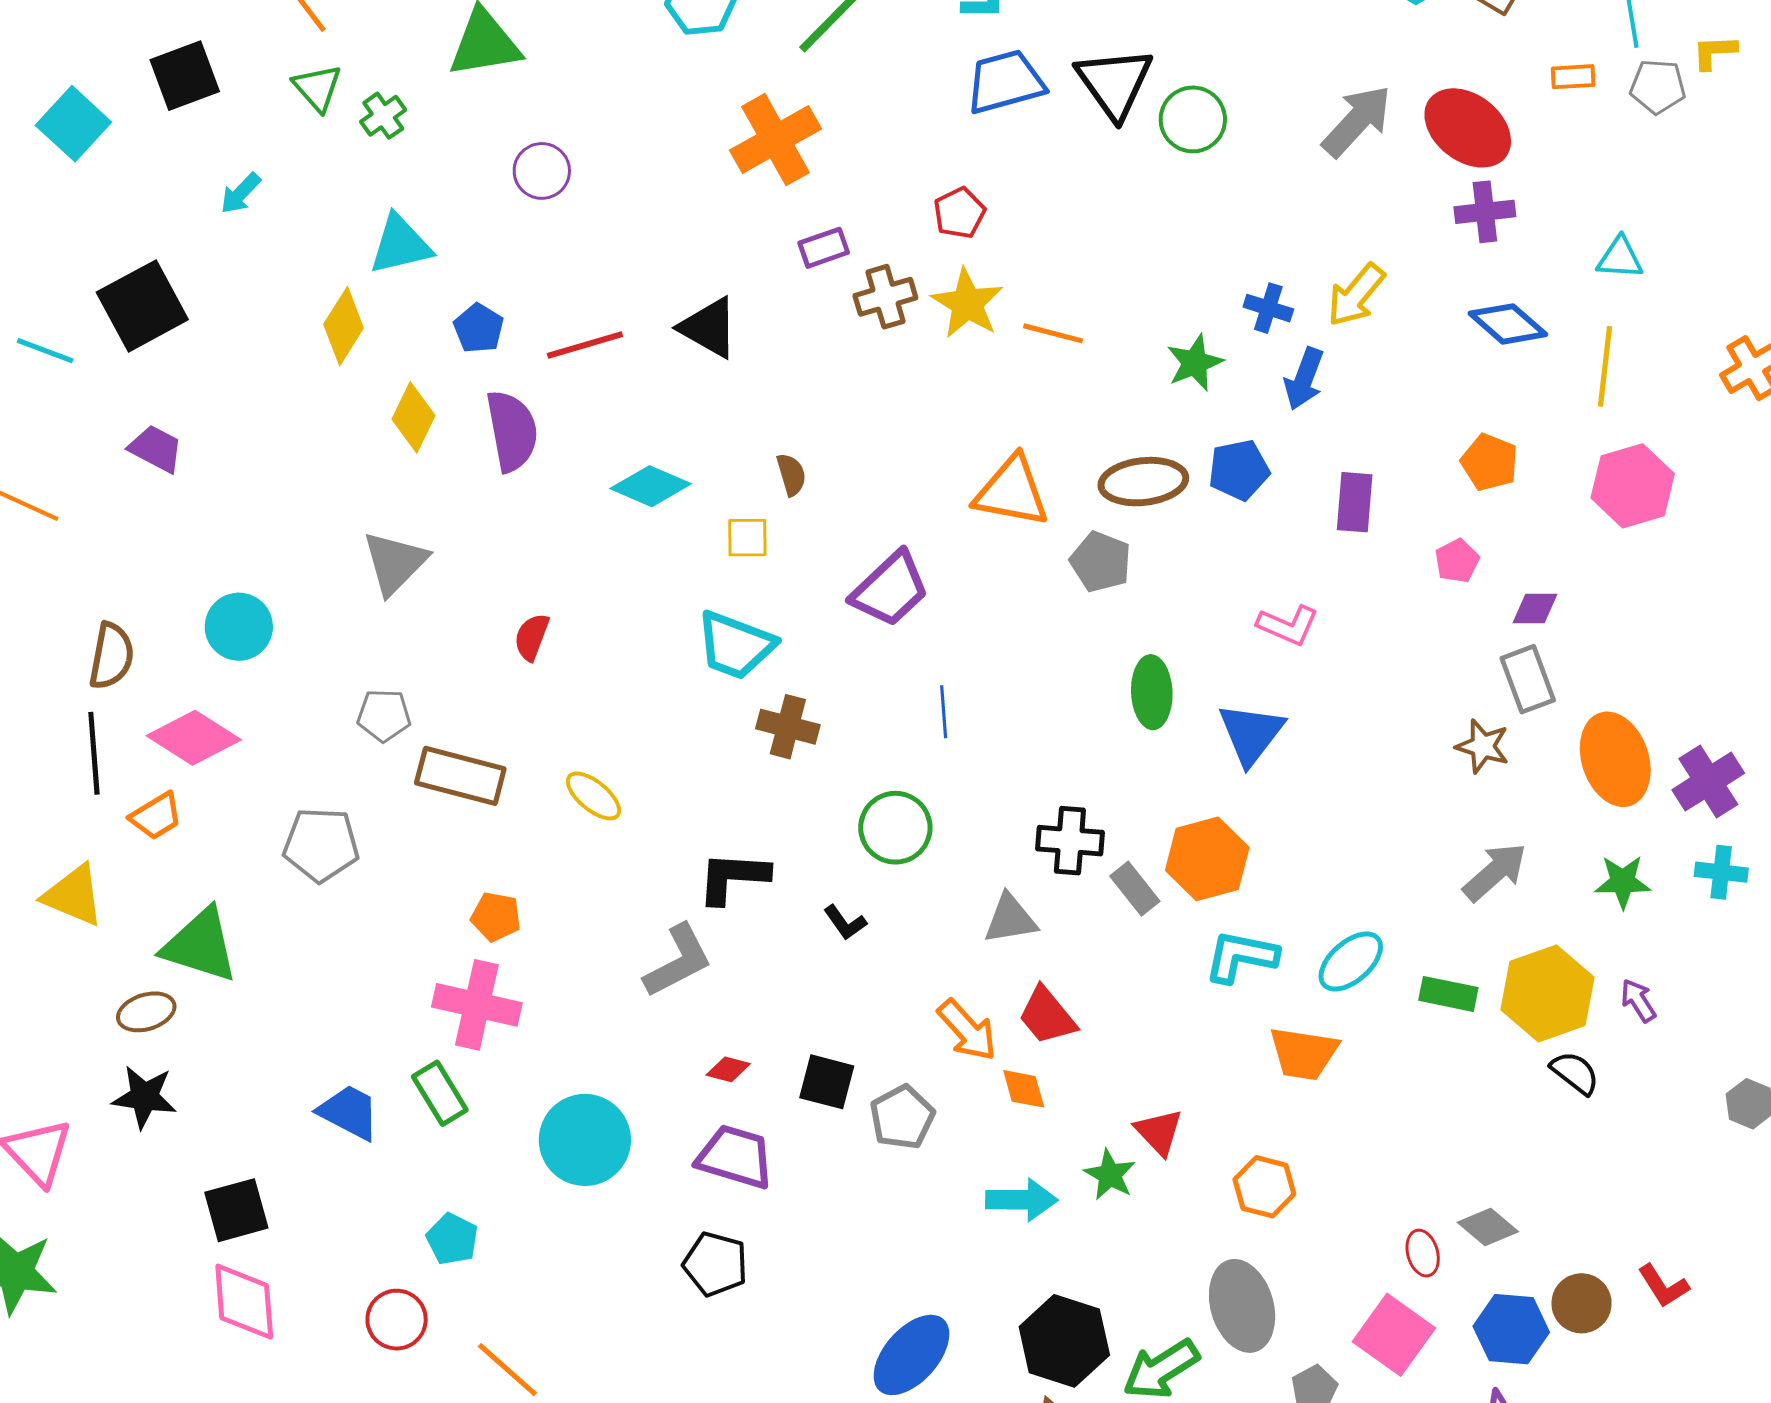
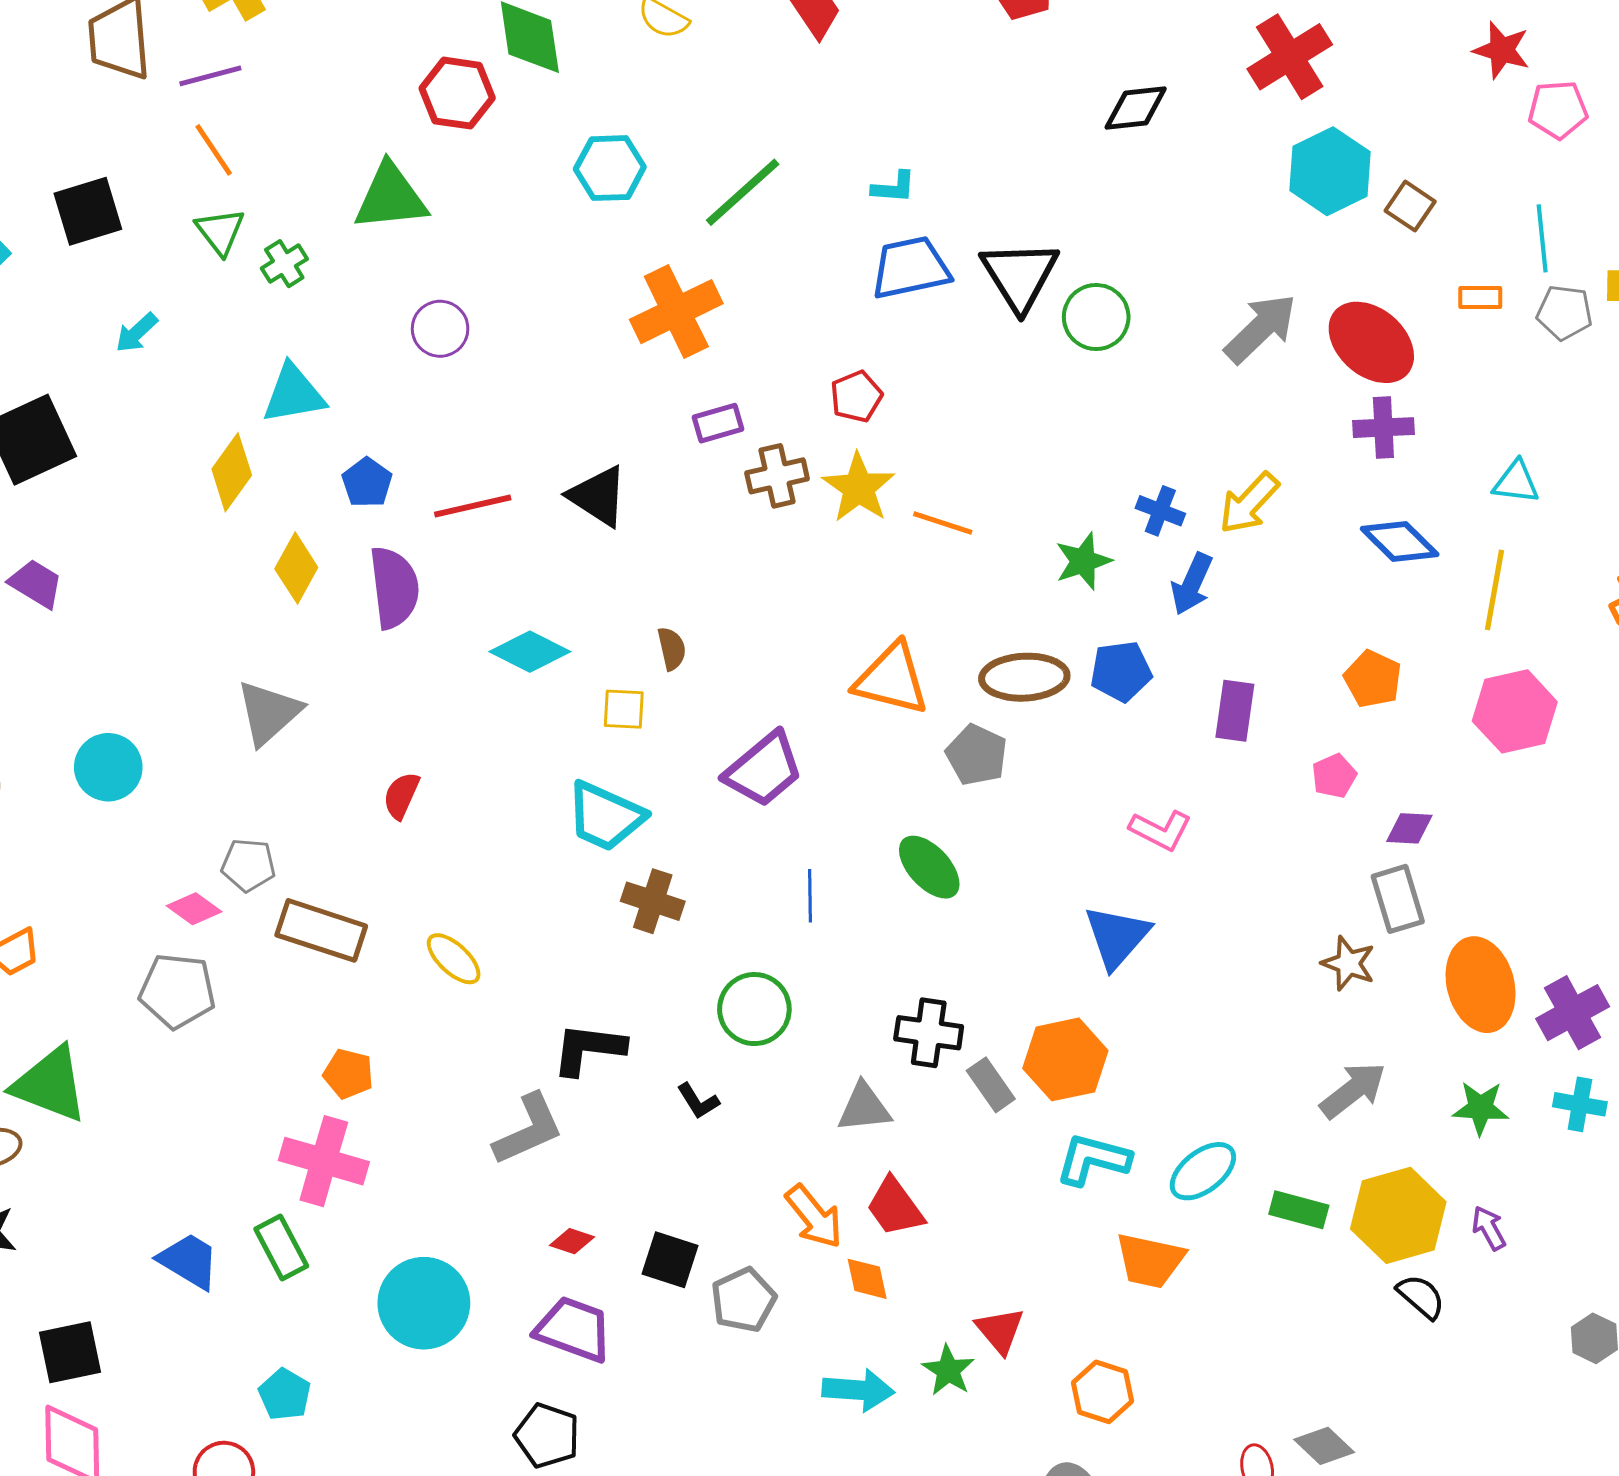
green ellipse: (1152, 692) -> (929, 867), moved, turned -44
pink diamond: (194, 738) -> (194, 909), moved, size x0.6

